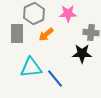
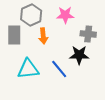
orange arrow: (46, 35) -> (43, 36), turned -56
blue line: (55, 79) -> (59, 69), moved

